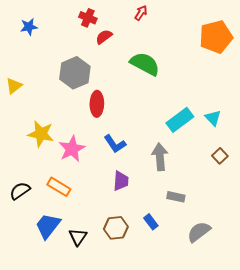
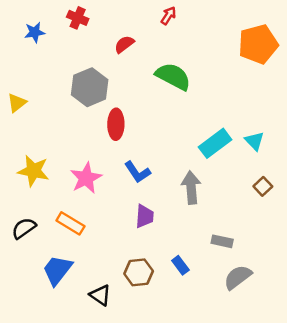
red cross: (88, 18) -> (78, 18), moved
yellow star: (41, 134) -> (33, 171), moved
gray rectangle: (176, 197) -> (222, 241), moved
black triangle: (78, 237) -> (100, 295), moved, turned -30

